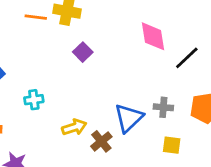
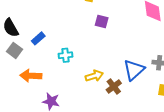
purple square: (83, 52) -> (102, 21), turned -32

